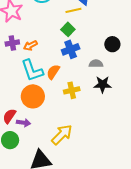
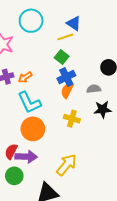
orange semicircle: (53, 72) -> (67, 90), moved
yellow cross: (72, 90) -> (72, 119), turned 35
purple arrow: (24, 123) -> (26, 157), size x1.5

